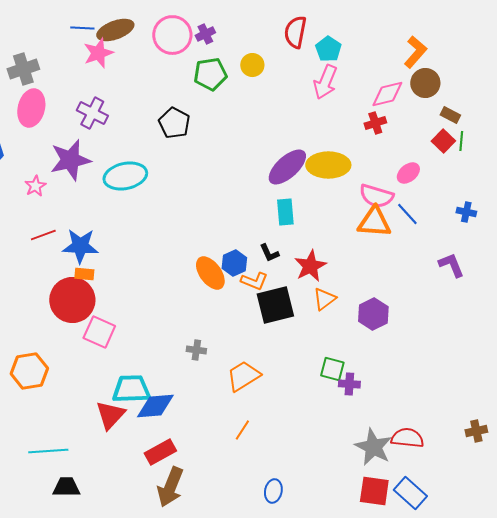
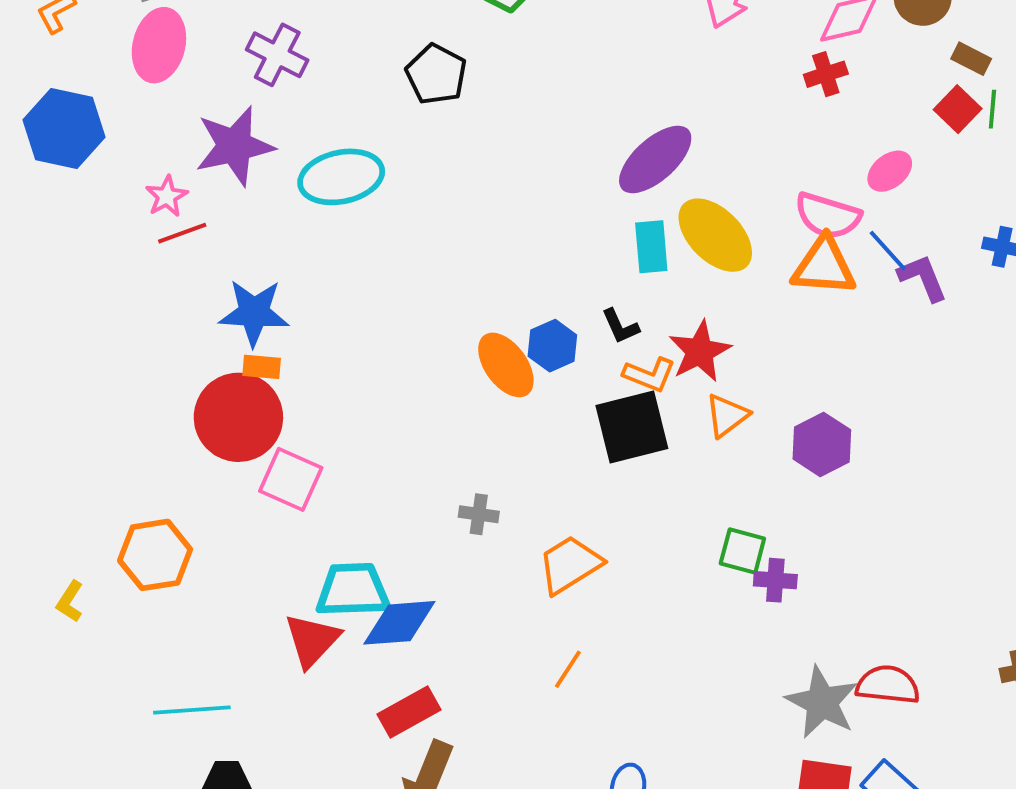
yellow ellipse: (328, 165) -> (715, 235), moved, turned 45
red line: (43, 235) -> (182, 233), moved
purple L-shape: (451, 265) -> (923, 278), moved
orange L-shape: (254, 281) -> (649, 375), moved

